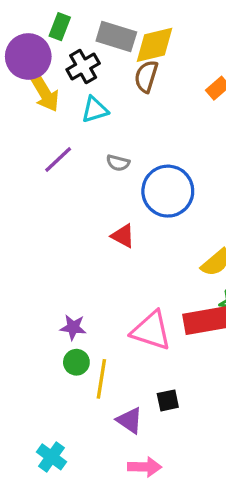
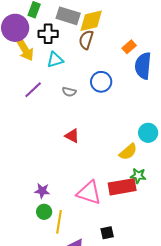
black cross: (83, 66) -> (48, 34), turned 30
blue circle: (168, 191) -> (101, 82), moved, size x0.7
black square: (168, 400) -> (107, 233), moved

